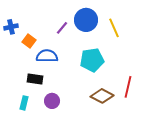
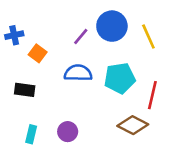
blue semicircle: (47, 56) -> (78, 73), moved
black rectangle: (35, 79) -> (25, 90), moved
red line: (128, 87) -> (152, 95), moved

